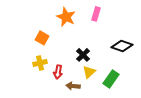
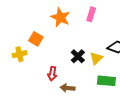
yellow cross: (40, 63) -> (20, 54), moved
yellow triangle: (89, 72) -> (96, 58), moved
green rectangle: (111, 79) -> (106, 81), turned 60

